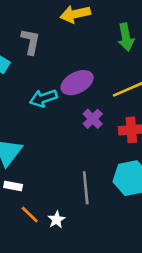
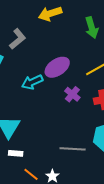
gray L-shape: (31, 41) -> (17, 39), turned 45
gray line: (86, 188) -> (73, 149), turned -75

